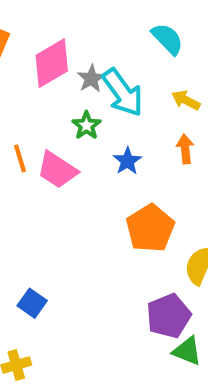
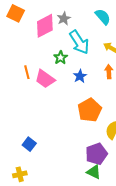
gray star: (91, 79) -> (64, 18), moved
green triangle: (187, 351) -> (94, 172), moved

